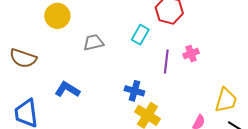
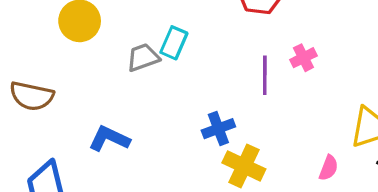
cyan rectangle: (140, 35) -> (174, 43), moved
blue cross: (134, 91) -> (218, 129), turned -30

